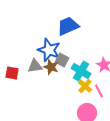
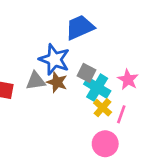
gray square: (62, 60) -> (86, 73), moved
pink line: (99, 91) -> (121, 114), turned 48

